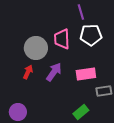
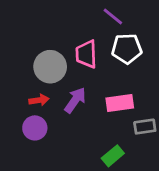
purple line: (81, 12) -> (113, 17), turned -35
red arrow: (28, 72) -> (39, 100), turned 56
purple circle: (18, 112) -> (35, 128), moved

